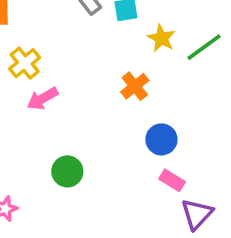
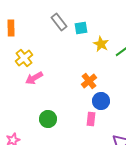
orange cross: (135, 86) -> (89, 81), moved
pink rectangle: (172, 180) -> (91, 119), moved, turned 64

